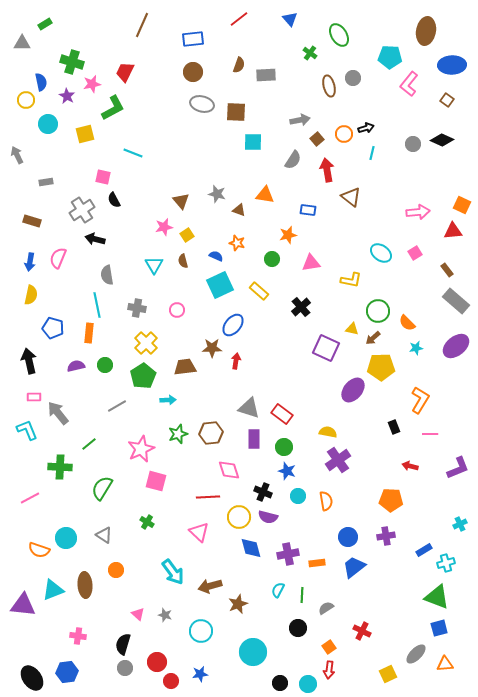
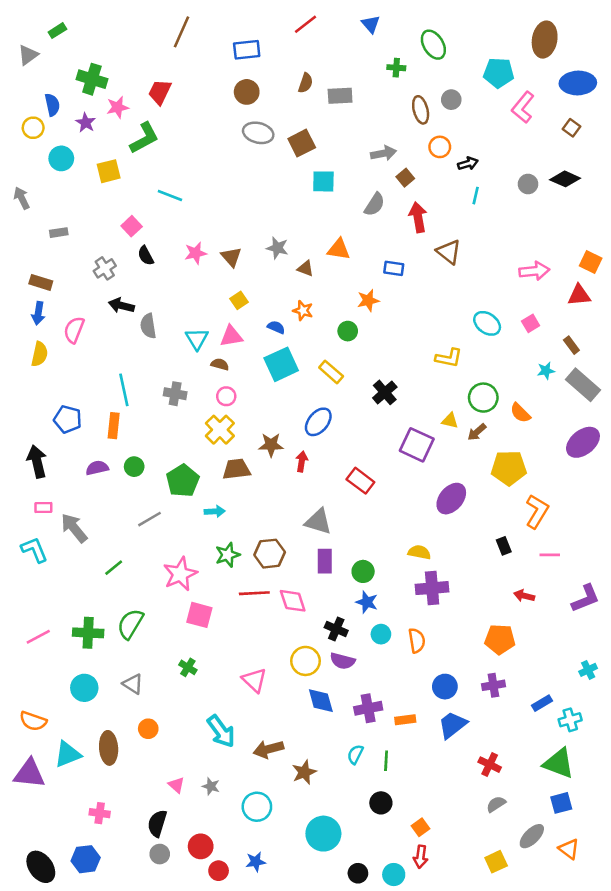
gray triangle: (22, 43) -> (28, 55), turned -36
green cross: (310, 53) -> (396, 68), turned -32
brown square: (236, 112) -> (302, 143), turned -30
orange circle: (344, 134) -> (440, 147), moved
pink square: (103, 177) -> (132, 226), turned 35
gray cross: (82, 210) -> (105, 268), size x0.7
pink star: (164, 227) -> (196, 253), moved
brown semicircle: (183, 261) -> (220, 364), moved, turned 120
blue arrow: (30, 262) -> (38, 313), moved
pink triangle: (311, 263) -> (231, 336), moved
gray semicircle: (107, 275) -> (148, 326), moved
yellow semicircle: (31, 295) -> (40, 354), moved
blue ellipse: (233, 325) -> (318, 422), moved
yellow cross: (146, 343) -> (220, 430), moved
cyan star: (416, 348) -> (546, 371), moved
yellow pentagon: (381, 367) -> (509, 468), moved
red rectangle: (282, 414) -> (360, 481), moved
purple cross: (338, 460) -> (432, 588), turned 30
green cross: (60, 467) -> (88, 633), moved
red line: (208, 497) -> (254, 593), moved
orange semicircle: (39, 550) -> (33, 721), moved
gray semicircle: (326, 608) -> (496, 804), moved
red cross: (362, 631) -> (490, 765), moved
orange triangle: (445, 664) -> (569, 849), turned 42

